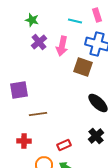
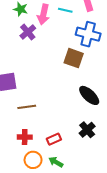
pink arrow: (62, 46) -> (43, 14), moved
red cross: (24, 141) -> (25, 137), moved

